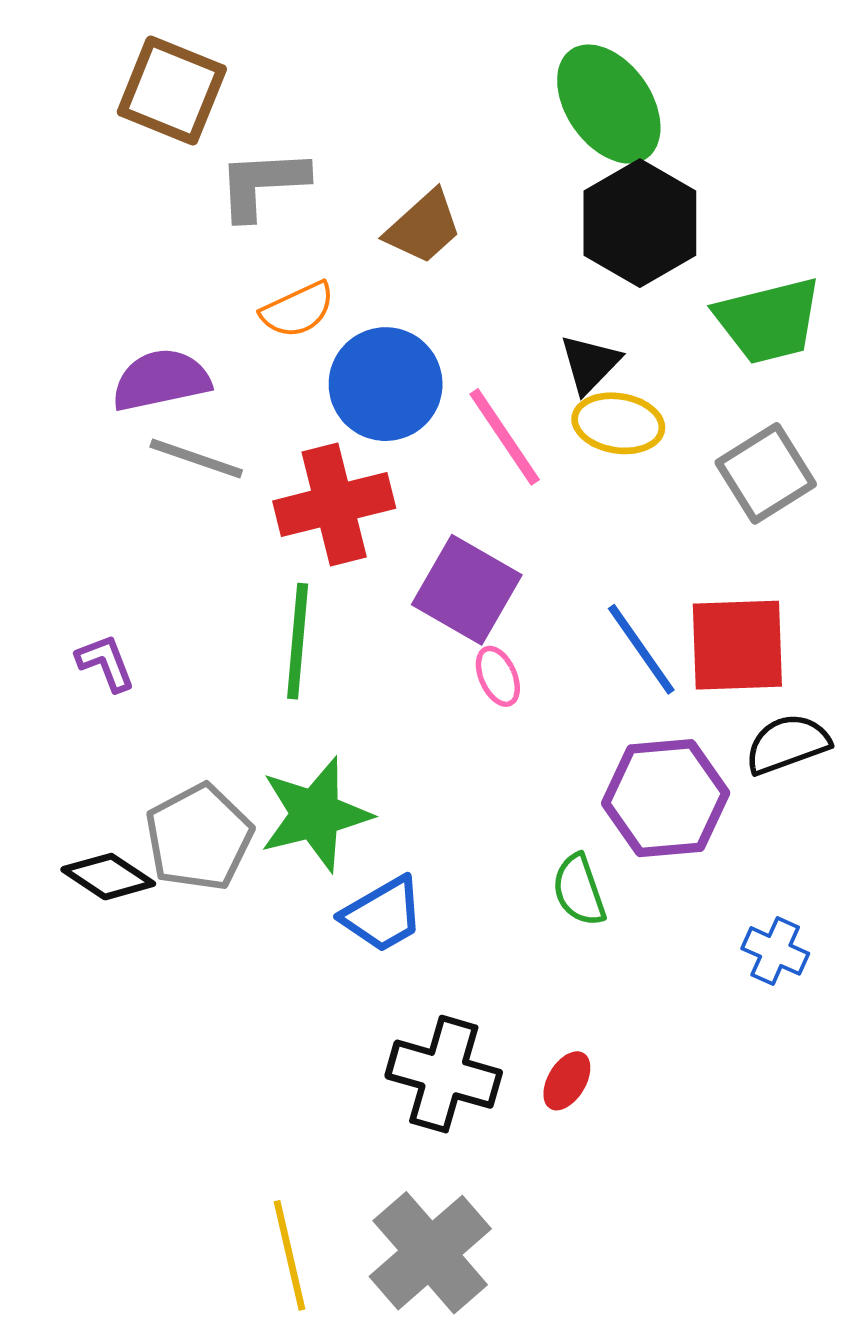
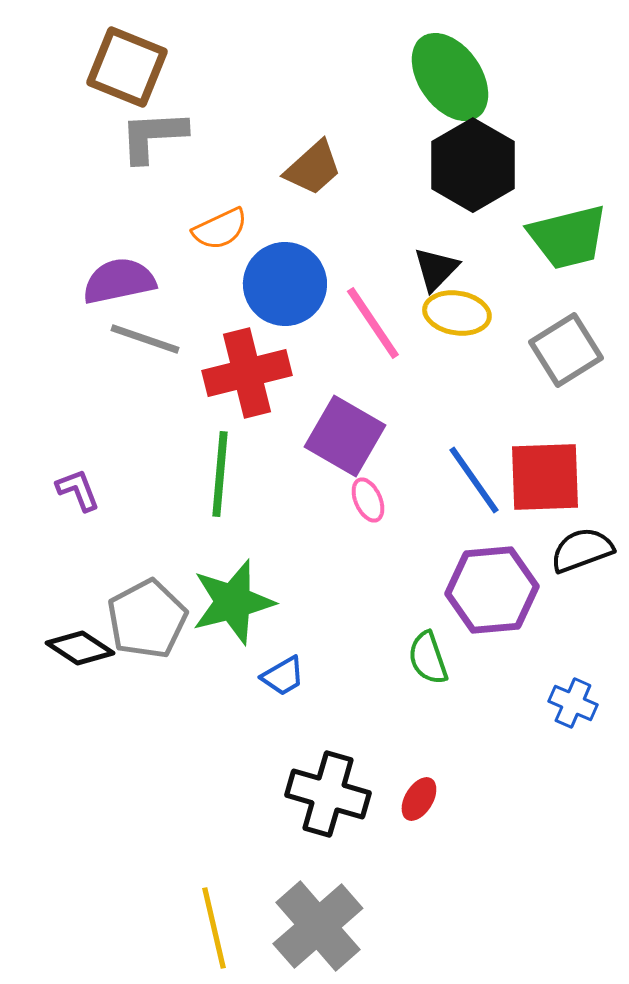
gray L-shape: (262, 184) -> (153, 136), moved
blue trapezoid: (383, 914) -> (283, 676), size x0.7

